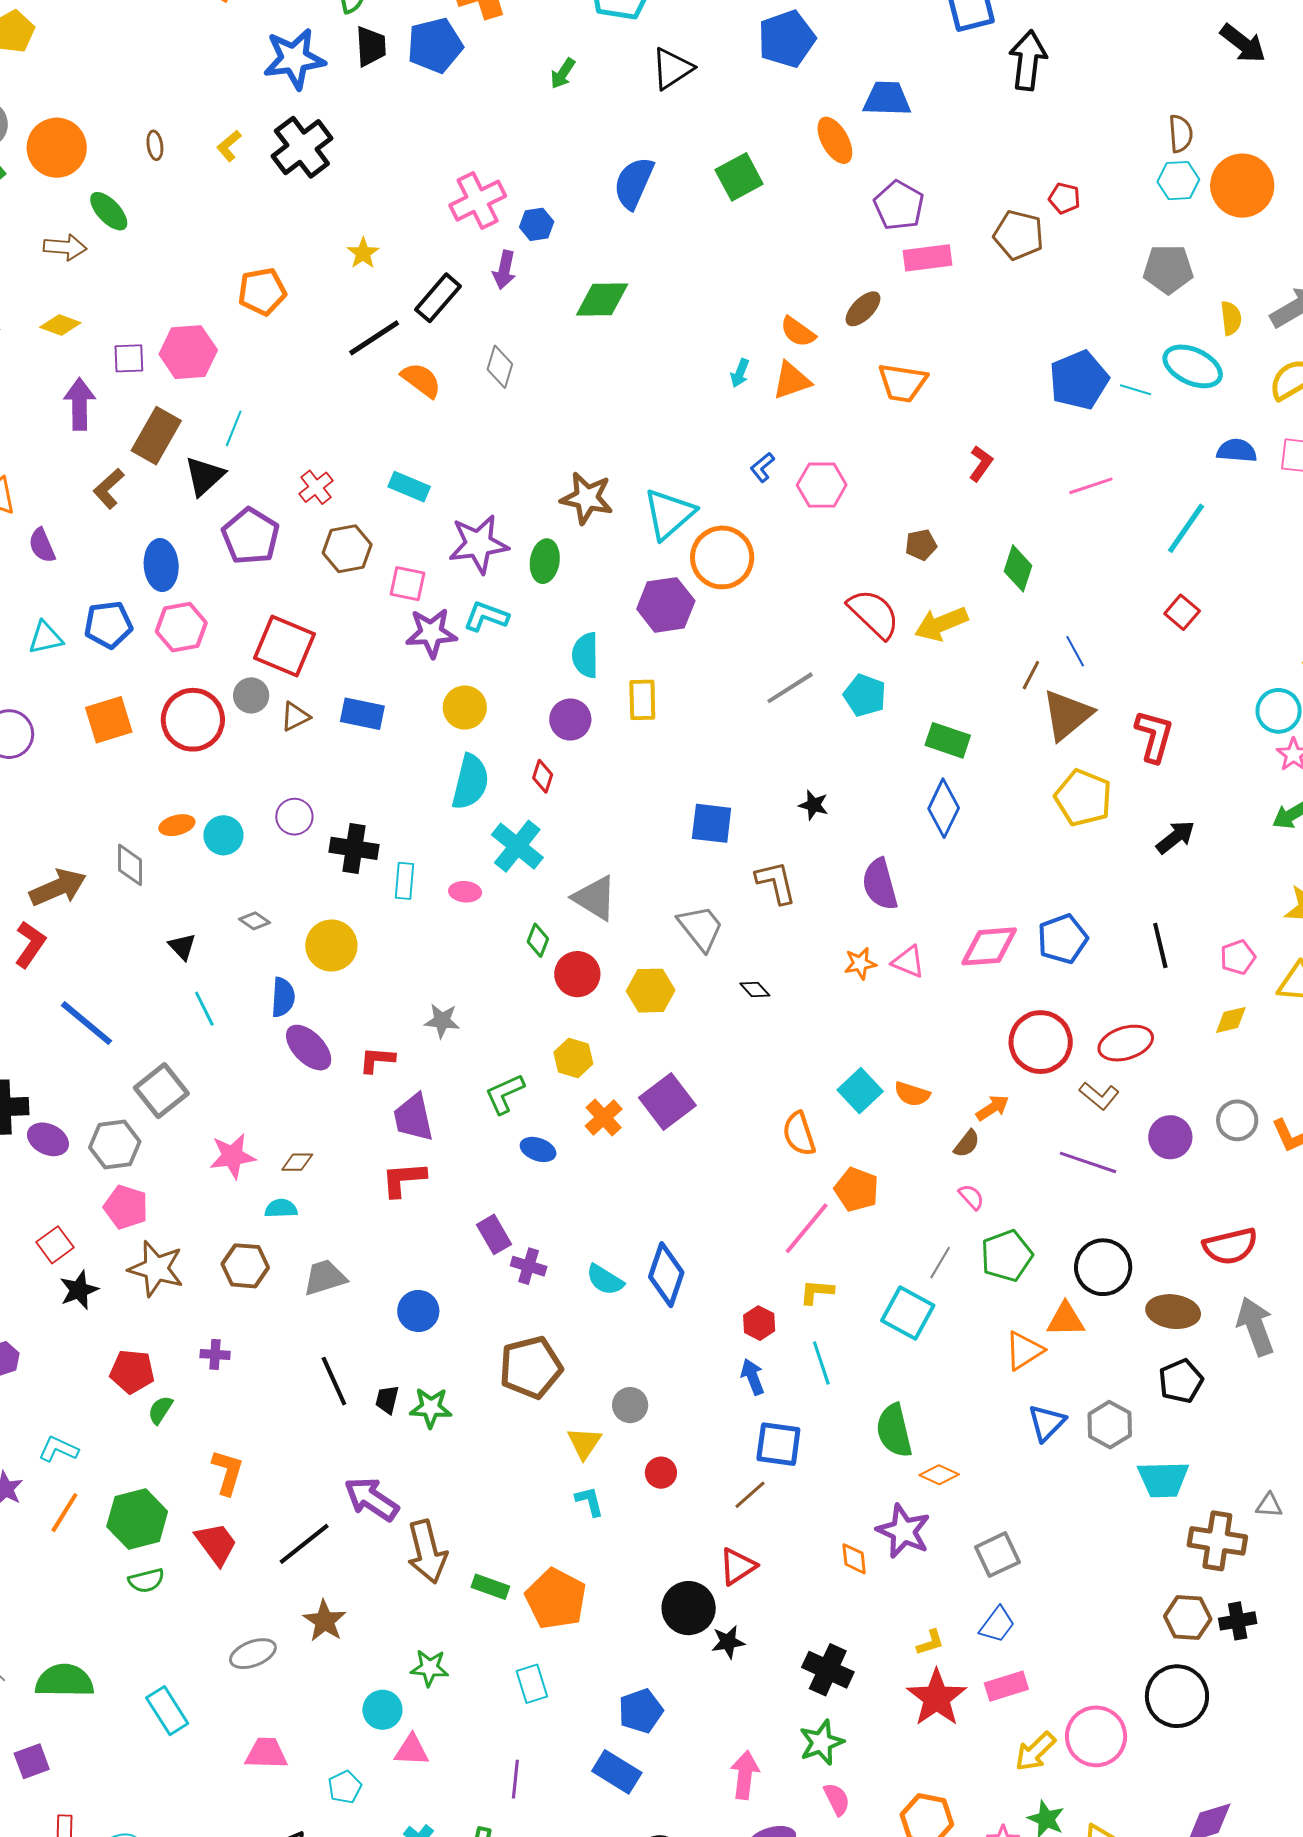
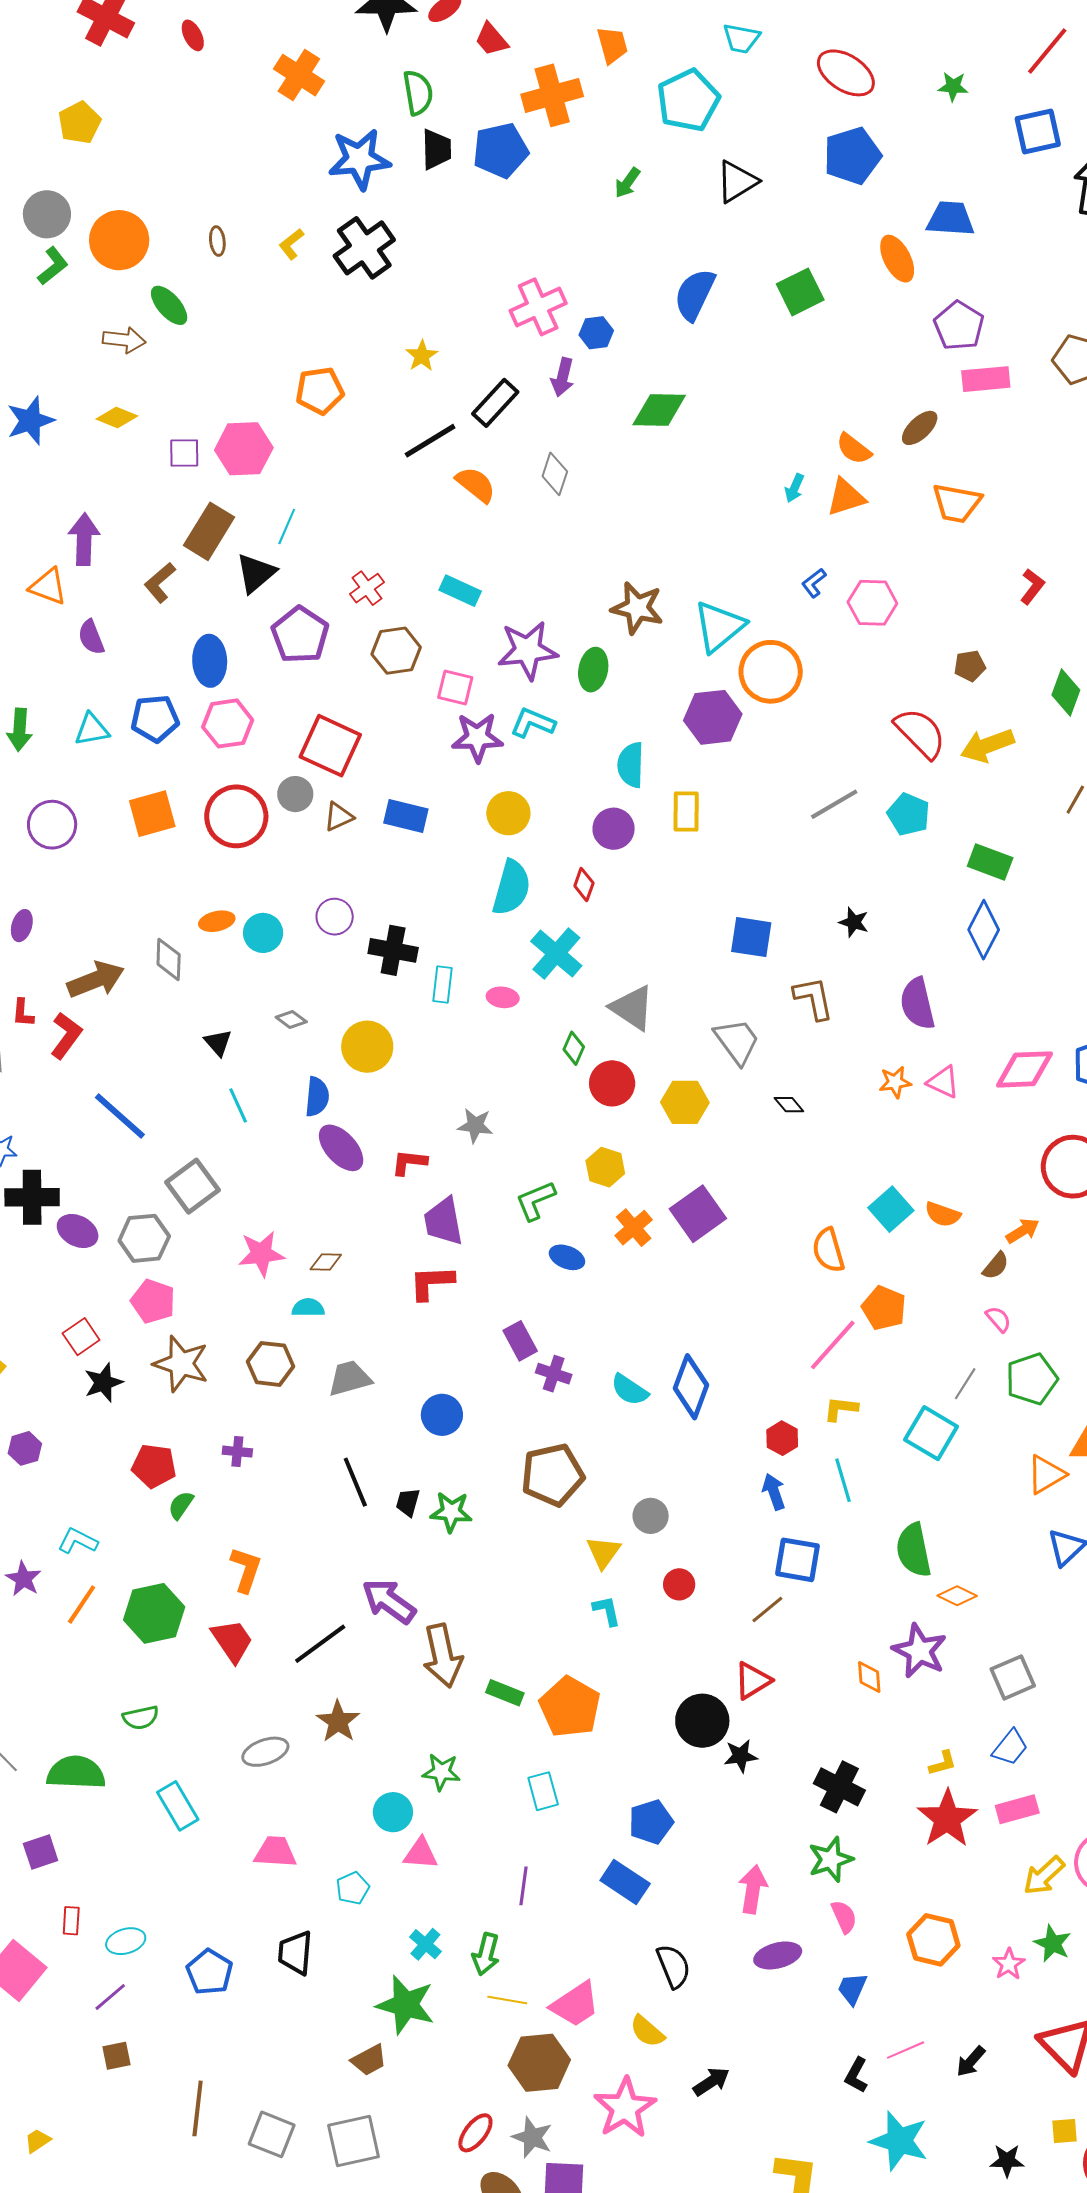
purple arrow: (80, 404) -> (84, 539), moved
green semicircle: (146, 1580) -> (141, 1718), moved

